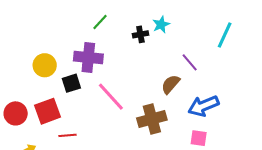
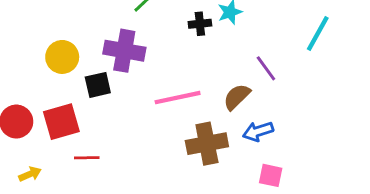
pink line: (111, 97) -> (178, 98), moved, turned -64
blue arrow: (203, 106) -> (258, 131), moved, size x0.7

